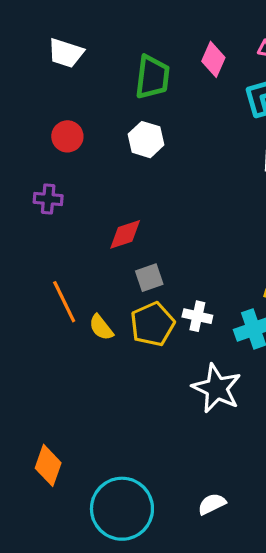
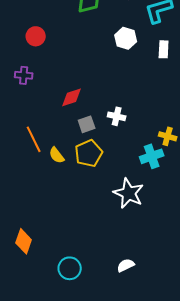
white hexagon: (146, 140) -> (126, 38), moved
white cross: (197, 316) -> (117, 116), moved
cyan circle: (122, 509) -> (70, 268), size x0.6

